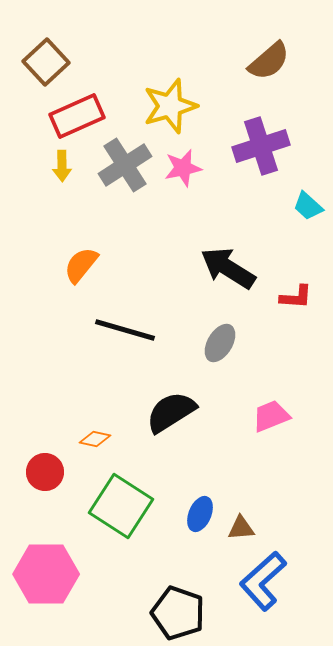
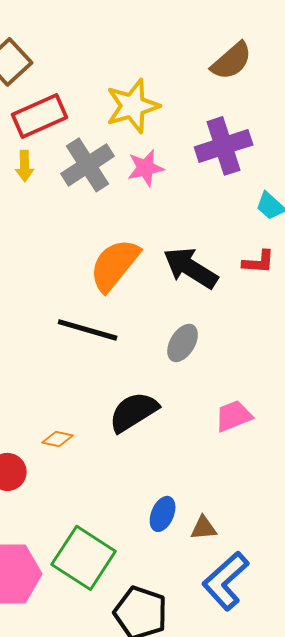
orange semicircle: (81, 265) -> (115, 265), moved, size x1.5
red L-shape: (296, 297) -> (259, 262), moved
green square: (121, 506) -> (84, 558), moved

